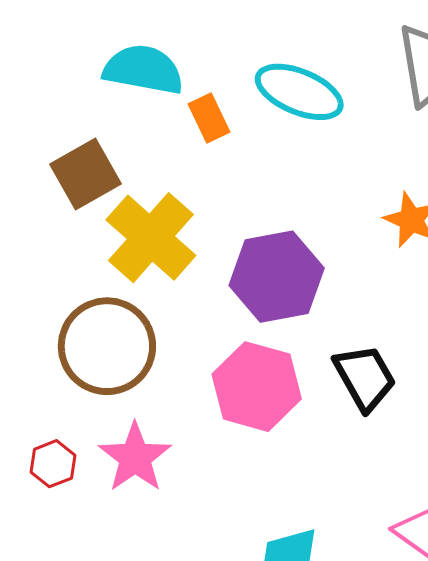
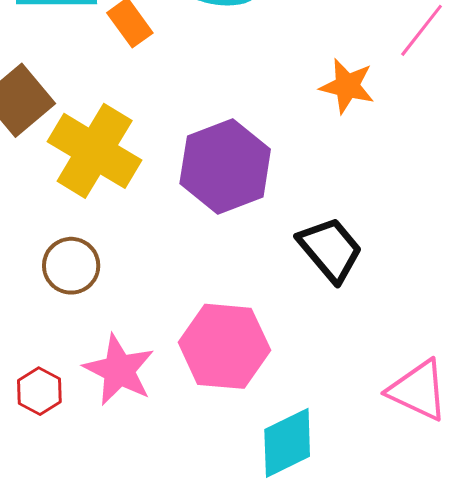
brown circle: (107, 346) -> (71, 266), size x0.6
pink hexagon: (257, 387) -> (224, 346), moved

